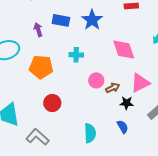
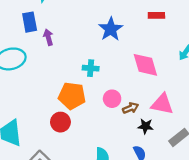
blue rectangle: (61, 20) -> (30, 22), moved, turned 66
orange pentagon: (41, 67) -> (72, 96), moved
pink triangle: (140, 83) -> (162, 104), turned 35

